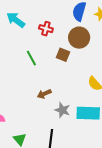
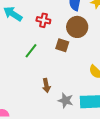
green line: (31, 58) -> (31, 51), turned 70
brown arrow: (44, 94) -> (46, 86), turned -72

